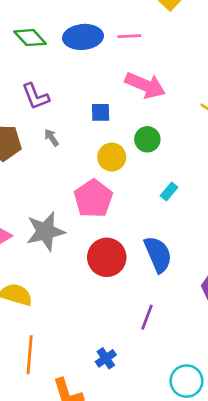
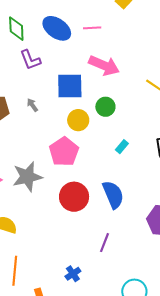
blue ellipse: (83, 37) -> (57, 28), turned 40
green diamond: (30, 38) -> (16, 29), turned 40
purple L-shape: (36, 96) -> (30, 60), moved
blue square: (101, 112) -> (70, 86), size x1.8

